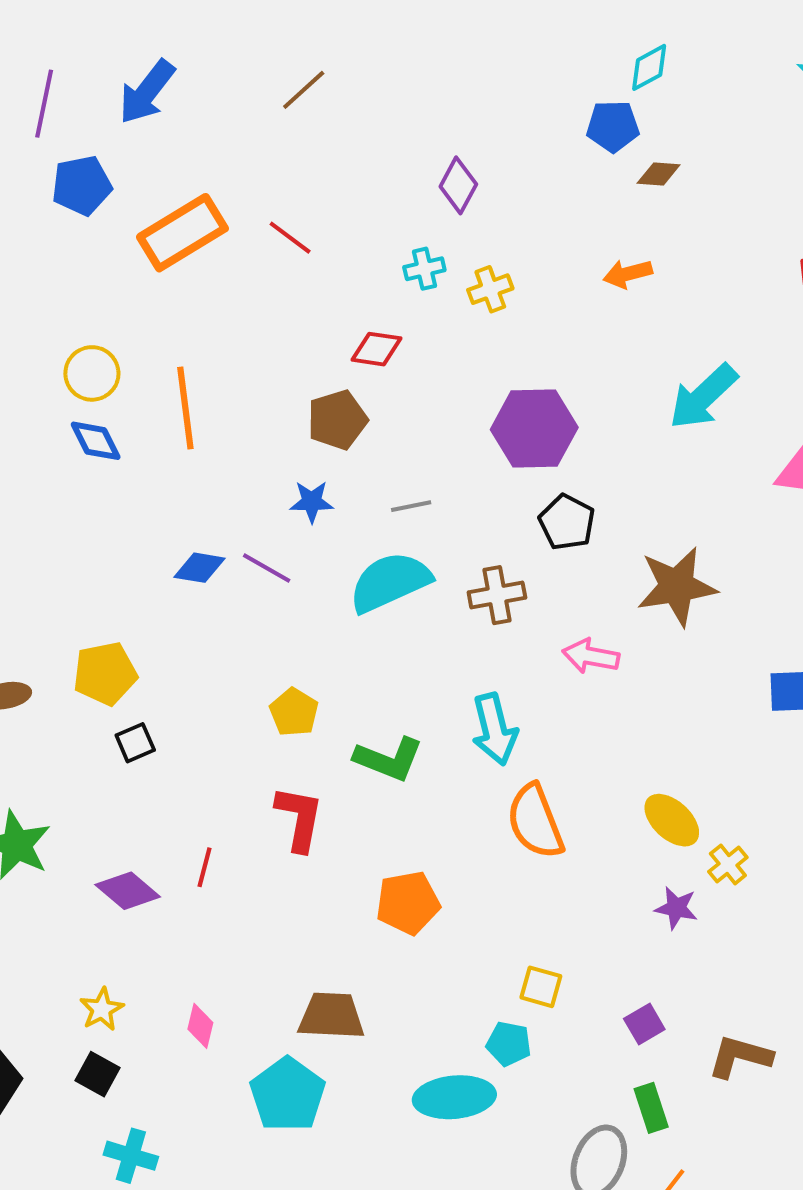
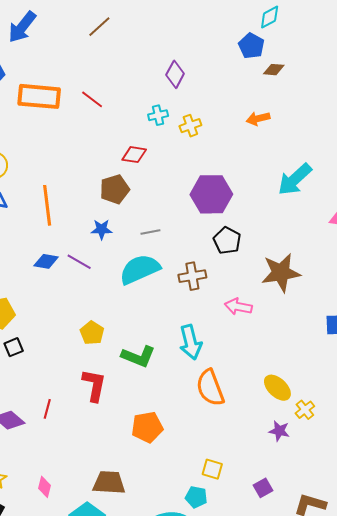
blue pentagon: (613, 126) -> (251, 46), turned 30
orange rectangle: (182, 233) -> (39, 96), turned 36
orange line: (185, 408) -> (47, 205), moved

